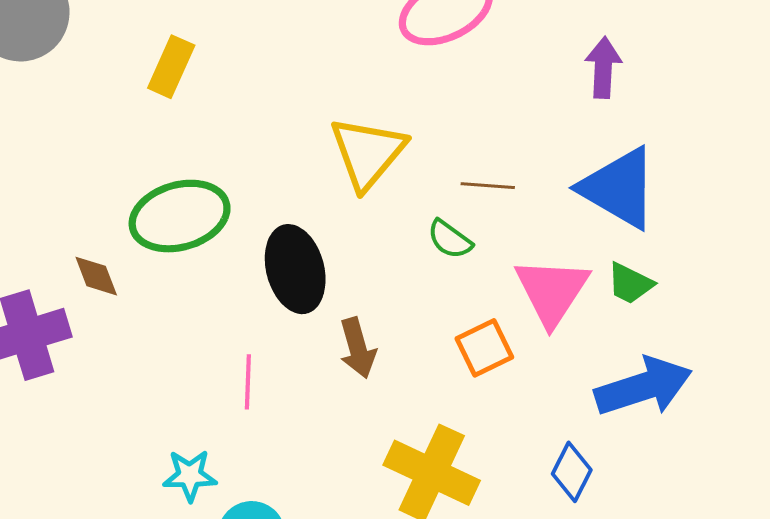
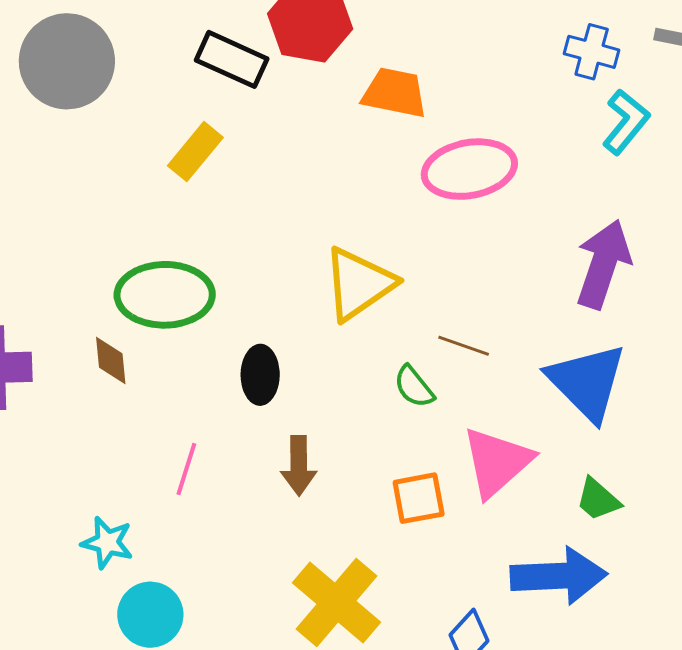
purple arrow: (603, 68) -> (603, 264), size x1.5
black ellipse: (295, 269) -> (260, 375), size x0.7
brown diamond: (96, 276) -> (111, 360), moved
green trapezoid: (630, 283) -> (598, 499), moved

